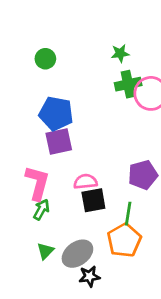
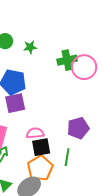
green star: (120, 53) -> (30, 47), moved
orange pentagon: (124, 240) -> (40, 168), moved

